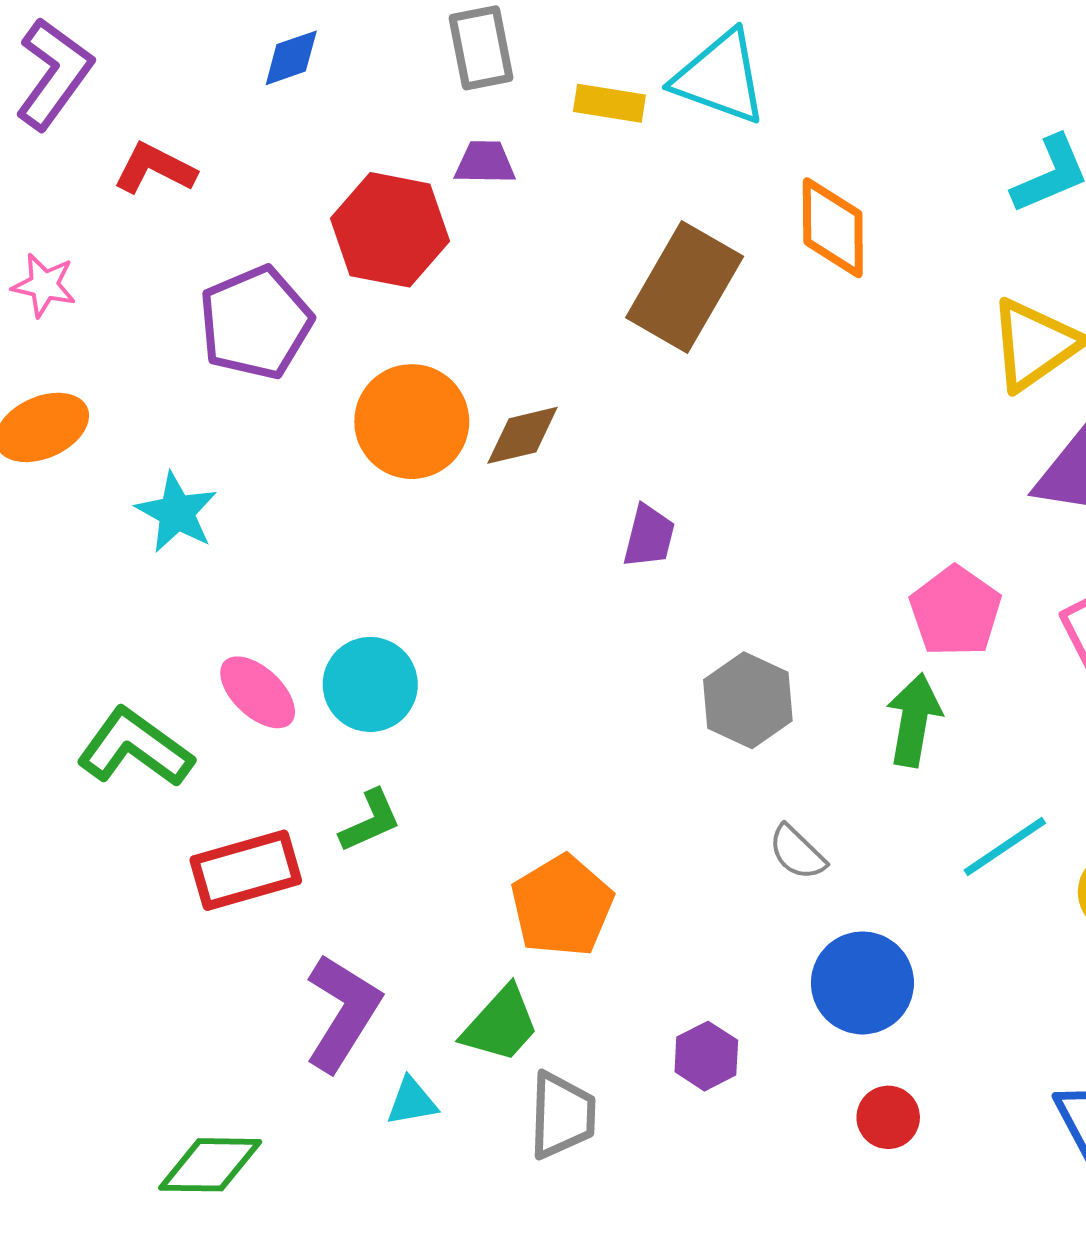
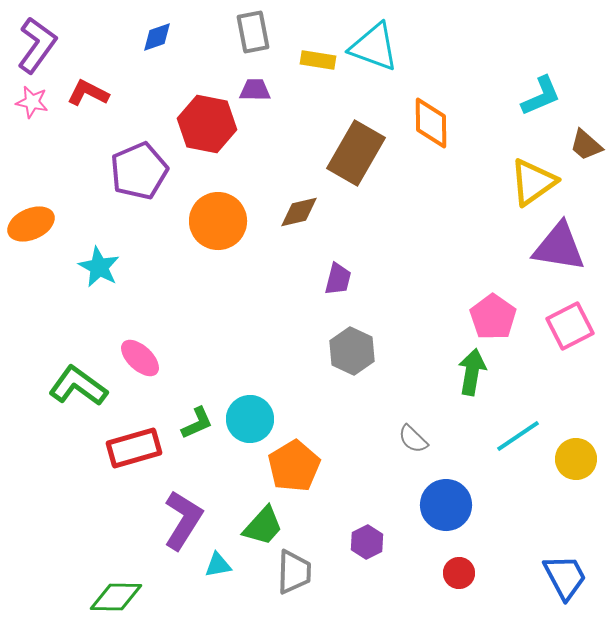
pink star: (44, 285) -> (32, 102), moved
brown diamond: (522, 435) -> (299, 212), moved
cyan circle: (370, 684) -> (250, 419), moved
gray hexagon: (748, 700) -> (352, 351), moved

